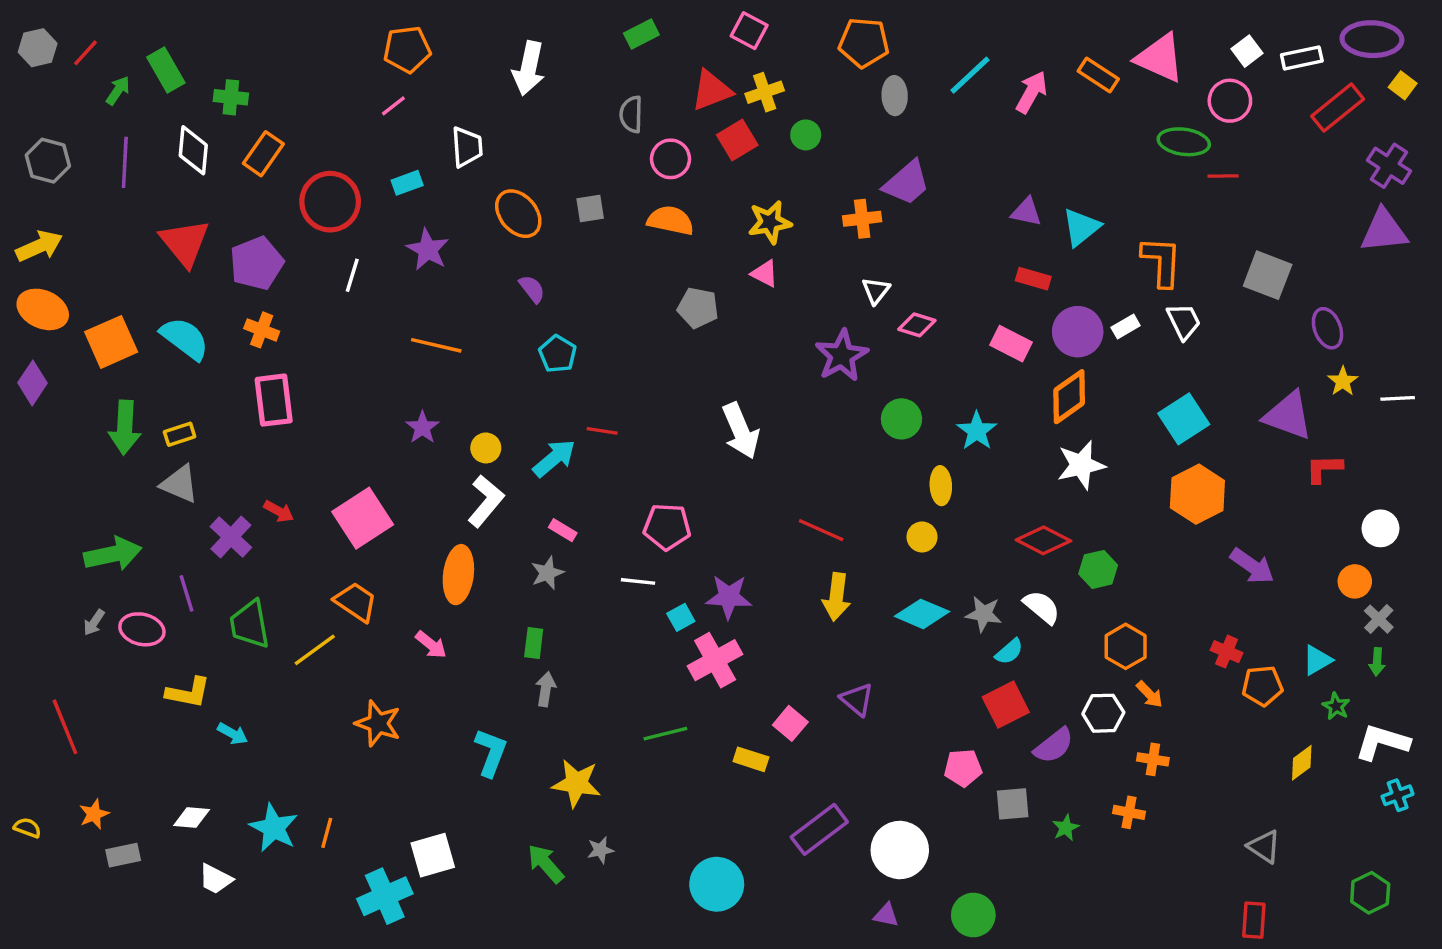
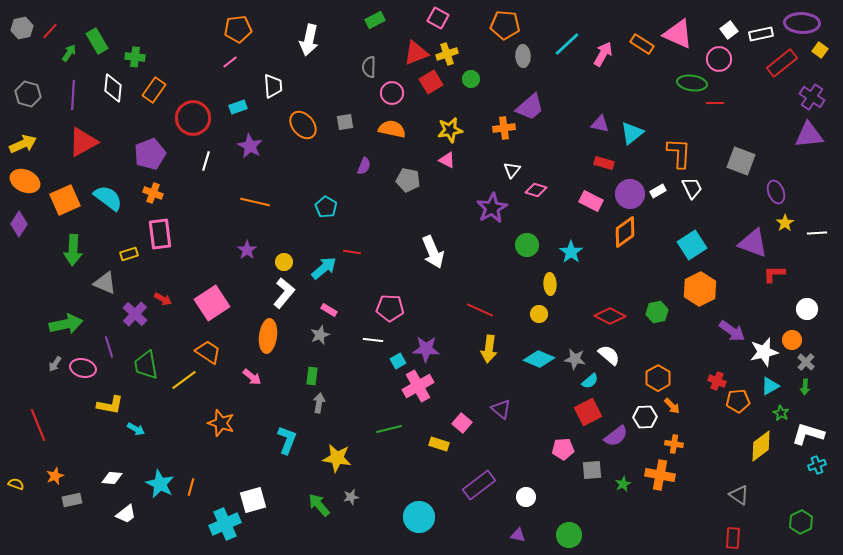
red triangle: (185, 243) -> (83, 142), moved, turned 40
purple semicircle: (532, 289) -> (364, 166), moved, turned 60
yellow rectangle: (180, 434) -> (129, 254), moved
white star: (1081, 465) -> (764, 352), moved
green hexagon: (1098, 569) -> (657, 312), moved
yellow diamond: (1302, 763) -> (761, 446), size x1.5
orange cross: (1129, 812) -> (660, 475), size x1.6
white circle: (900, 850) -> (526, 497), size x0.6
white trapezoid: (215, 879) -> (126, 514), turned -65

